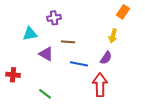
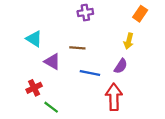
purple cross: (54, 18) -> (85, 13), moved
cyan triangle: (30, 34) -> (34, 39), turned 42
red cross: (13, 75) -> (34, 88), moved, turned -32

